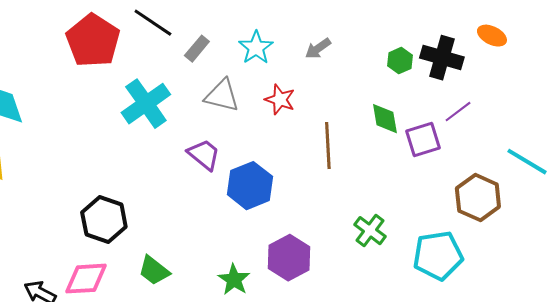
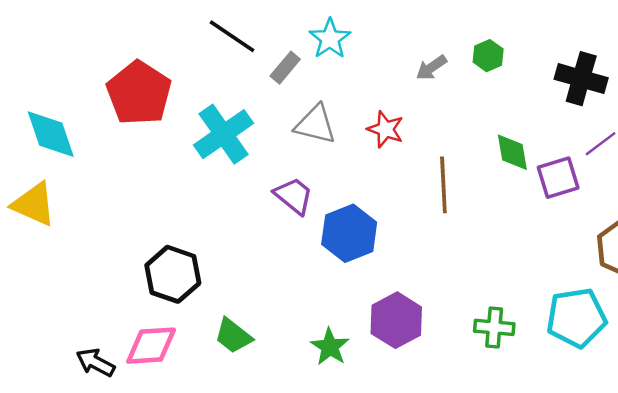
red pentagon: (93, 41) -> (139, 93), moved
cyan star: (256, 48) -> (330, 39), moved
green hexagon: (400, 61) -> (488, 56), moved
green cross: (370, 231) -> (494, 327), moved, turned -32

